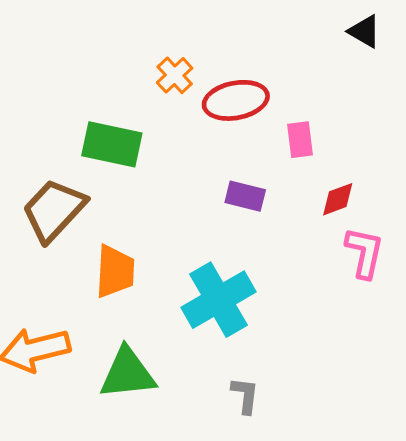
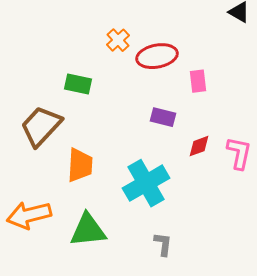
green rectangle: (112, 144) -> (78, 84), size x0.7
red diamond: (338, 199) -> (199, 146), moved

